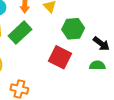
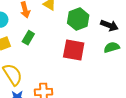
green rectangle: (20, 33) -> (28, 38), size x0.6

